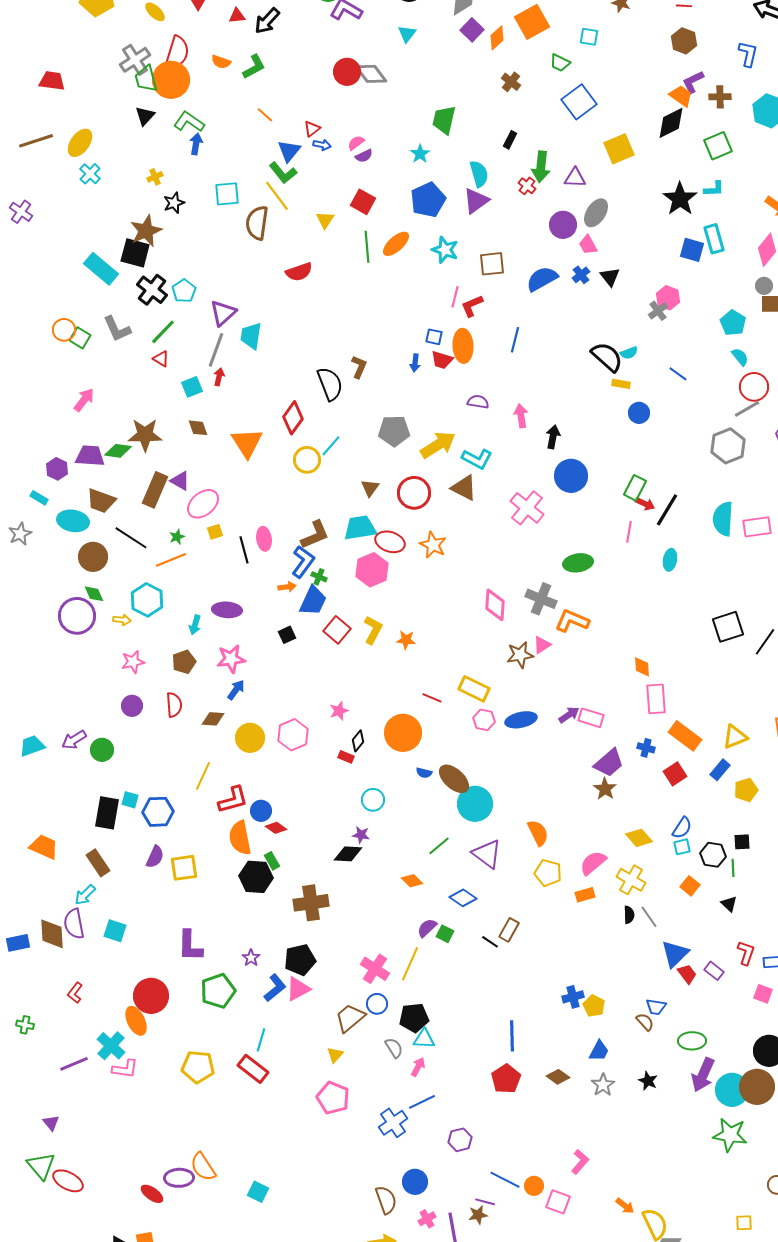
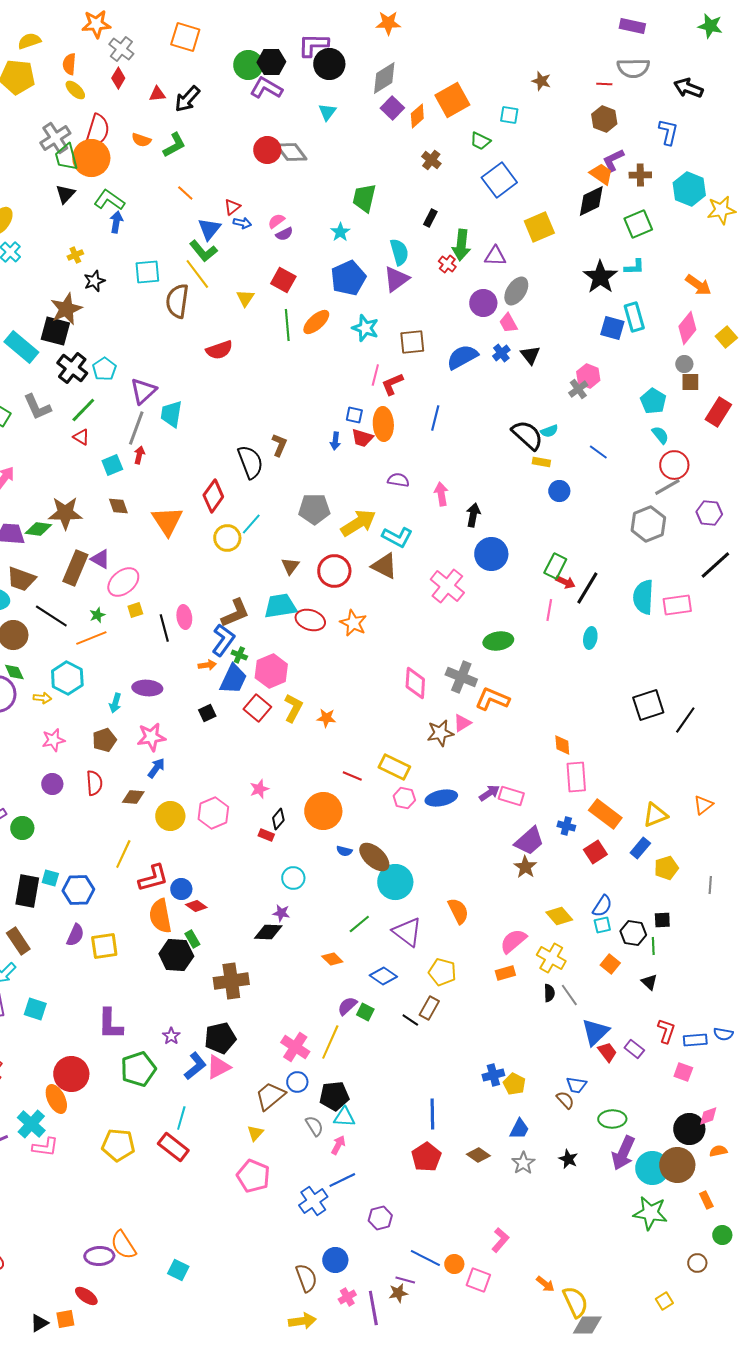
pink hexagon: (372, 570) -> (271, 671), moved
yellow pentagon: (548, 873) -> (442, 972), moved
red ellipse: (152, 1194) -> (86, 1296), moved
yellow square: (744, 1223) -> (664, 1301), turned -30

